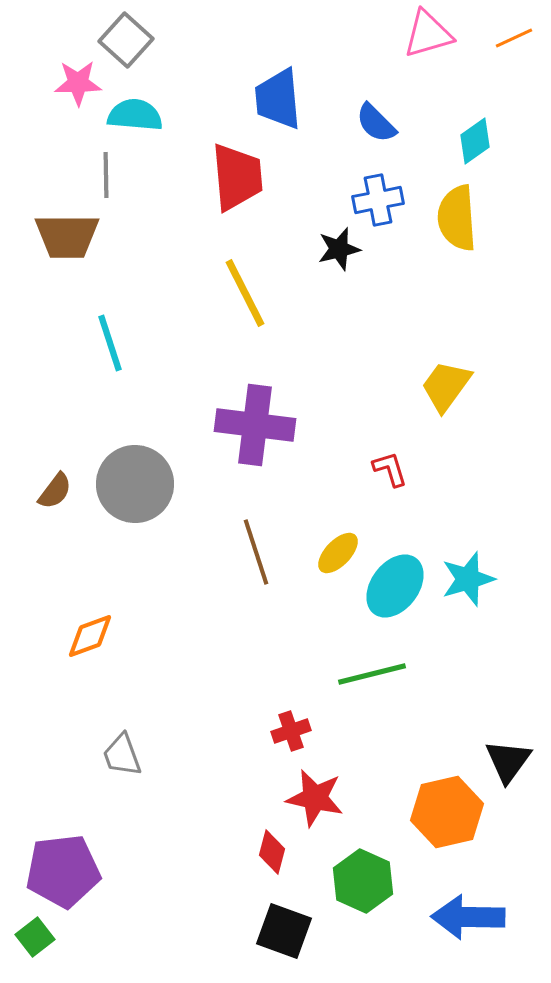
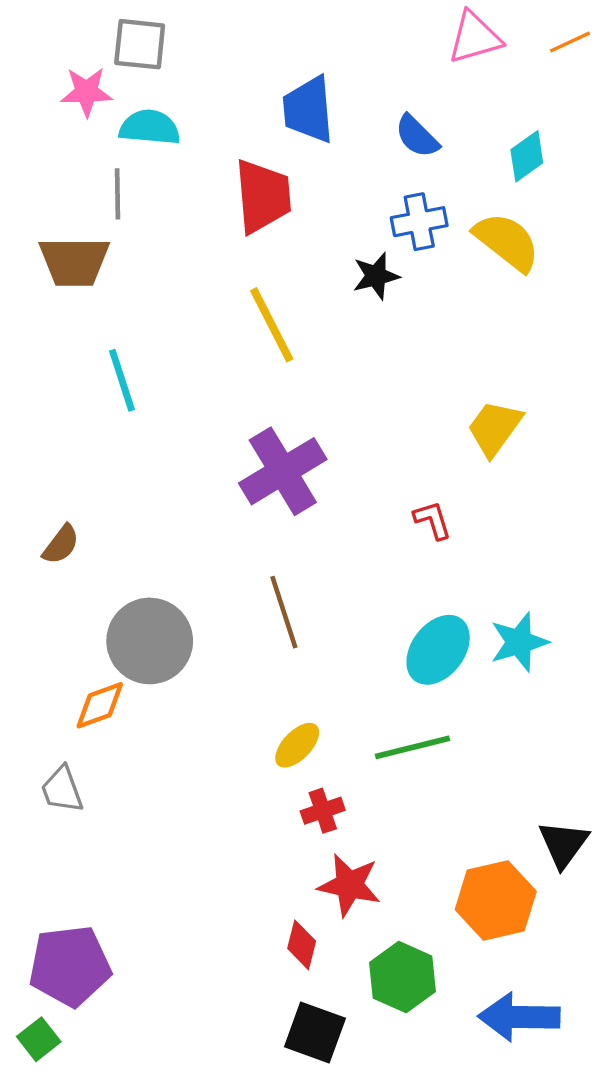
gray square: (126, 40) -> (140, 44), turned -36
yellow semicircle: (457, 218) -> (507, 242), turned 132
purple cross: (255, 425) -> (283, 471), turned -38
gray circle: (135, 484) -> (150, 641), moved
yellow ellipse: (338, 553) -> (297, 745), moved
gray trapezoid: (122, 755) -> (62, 790), moved

